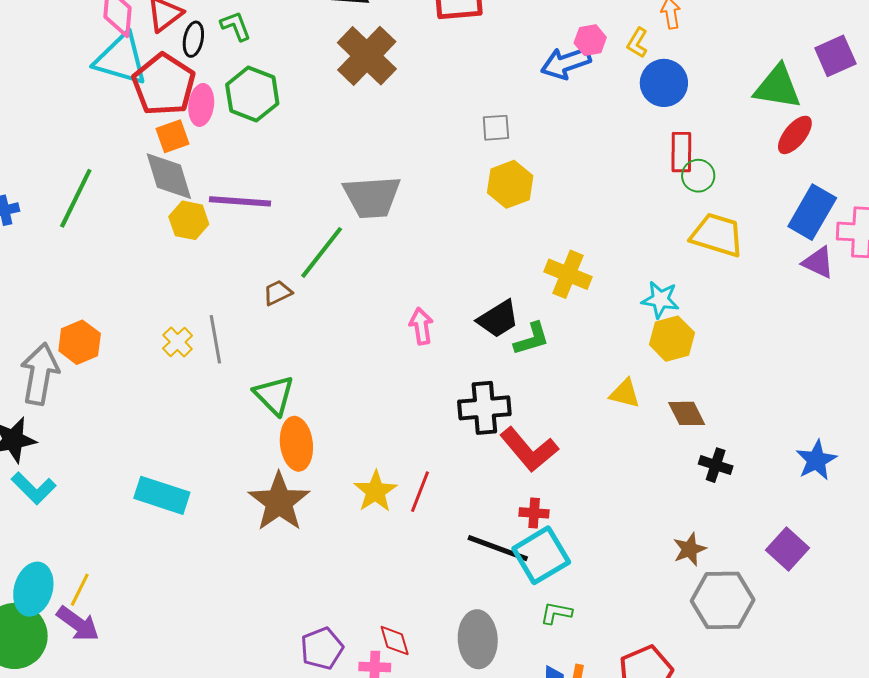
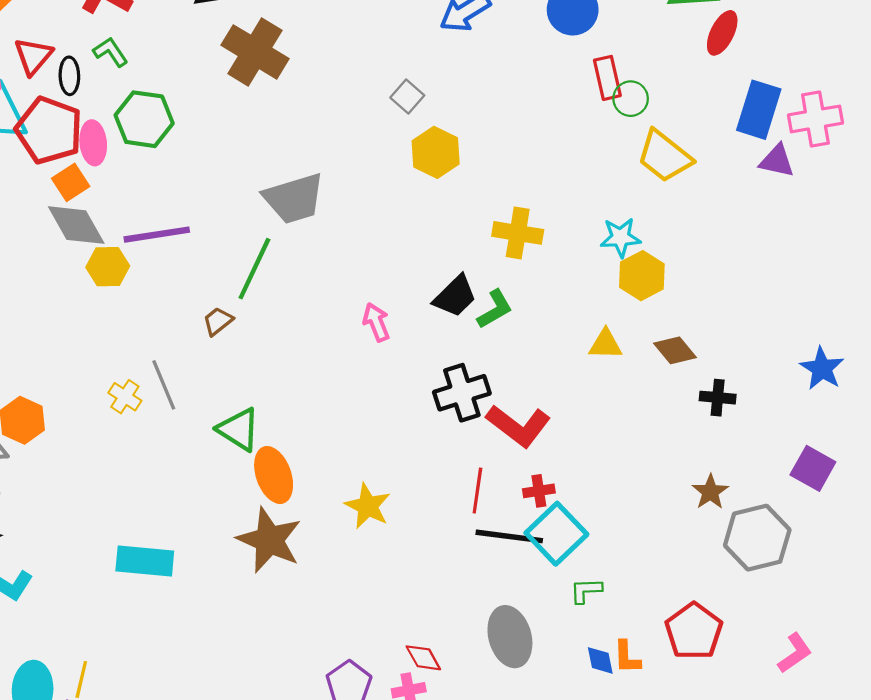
gray square: (496, 128) -> (407, 97), turned -32
yellow trapezoid: (717, 235) -> (664, 156), turned -146
red line: (420, 492) -> (477, 491), moved

